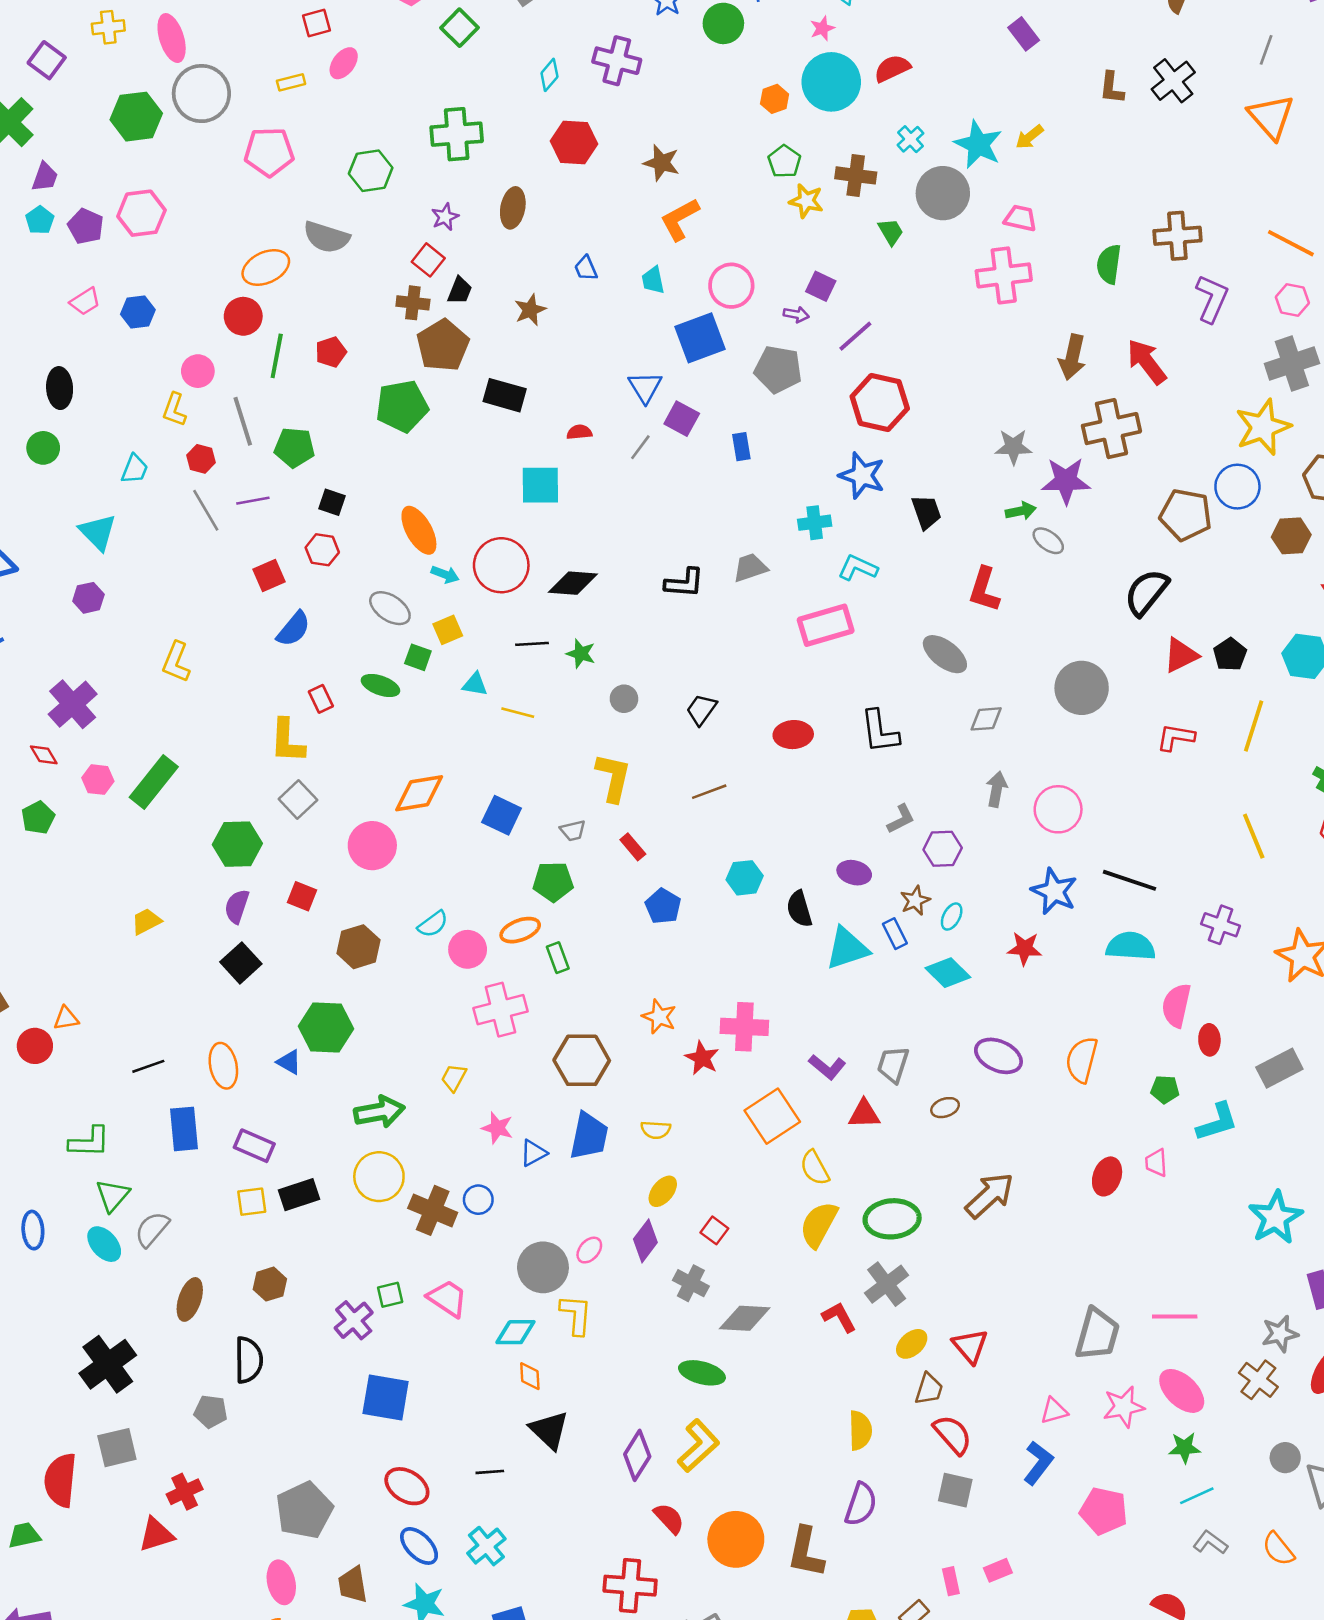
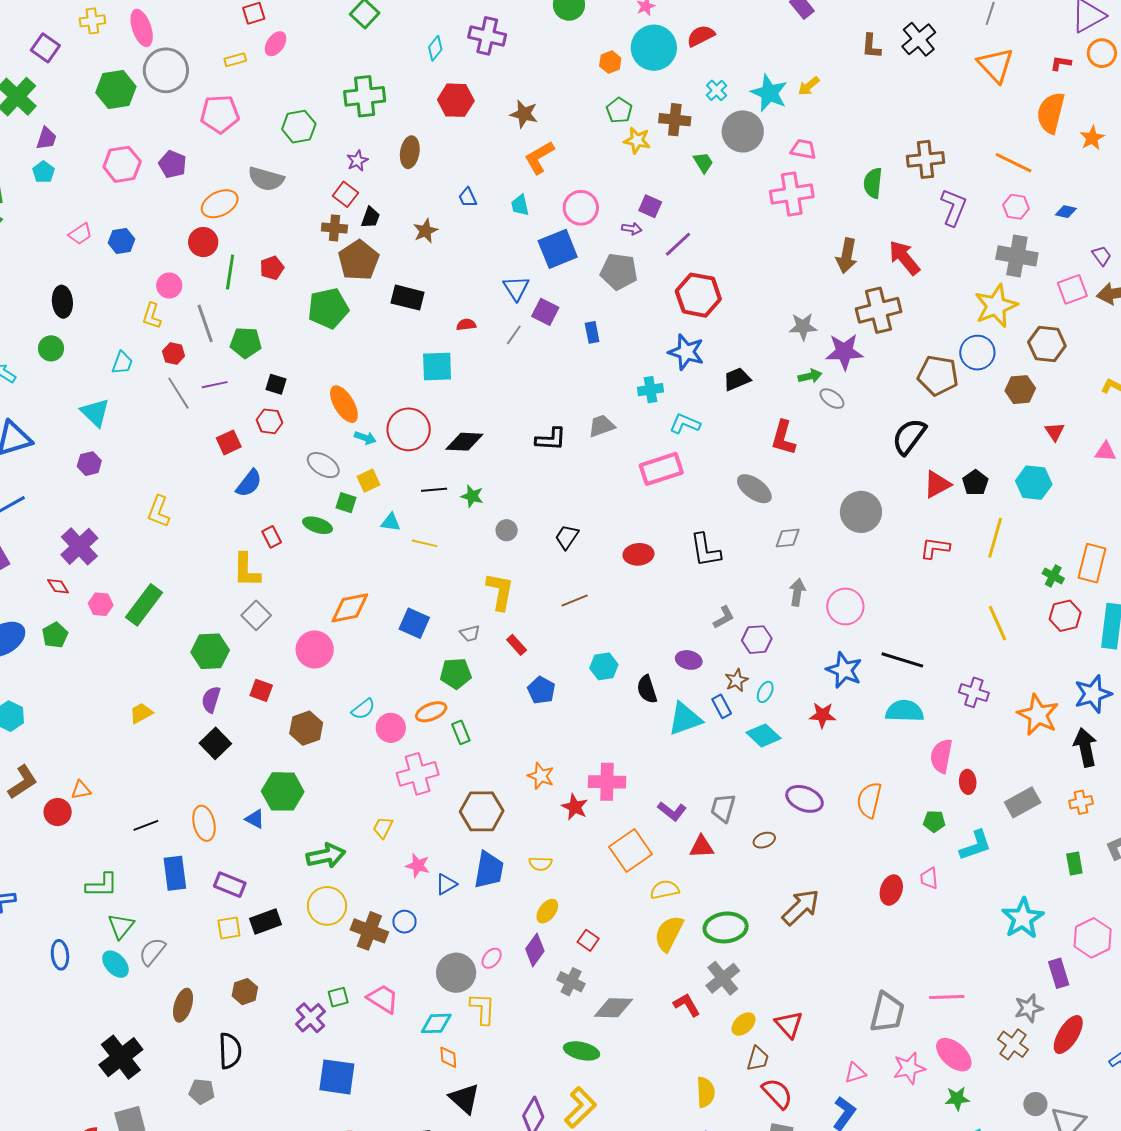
purple pentagon: (86, 226) -> (172, 164), moved
gray cross: (1292, 364) -> (1017, 256), turned 30
black trapezoid: (926, 512) -> (737, 379), turned -92
yellow semicircle: (815, 1168) -> (665, 890), turned 108

